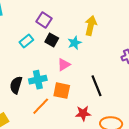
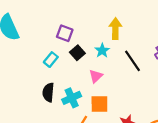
black square: (52, 40) -> (77, 53), turned 32
black semicircle: (16, 85) -> (48, 92), moved
black line: (97, 86) -> (132, 61), moved

